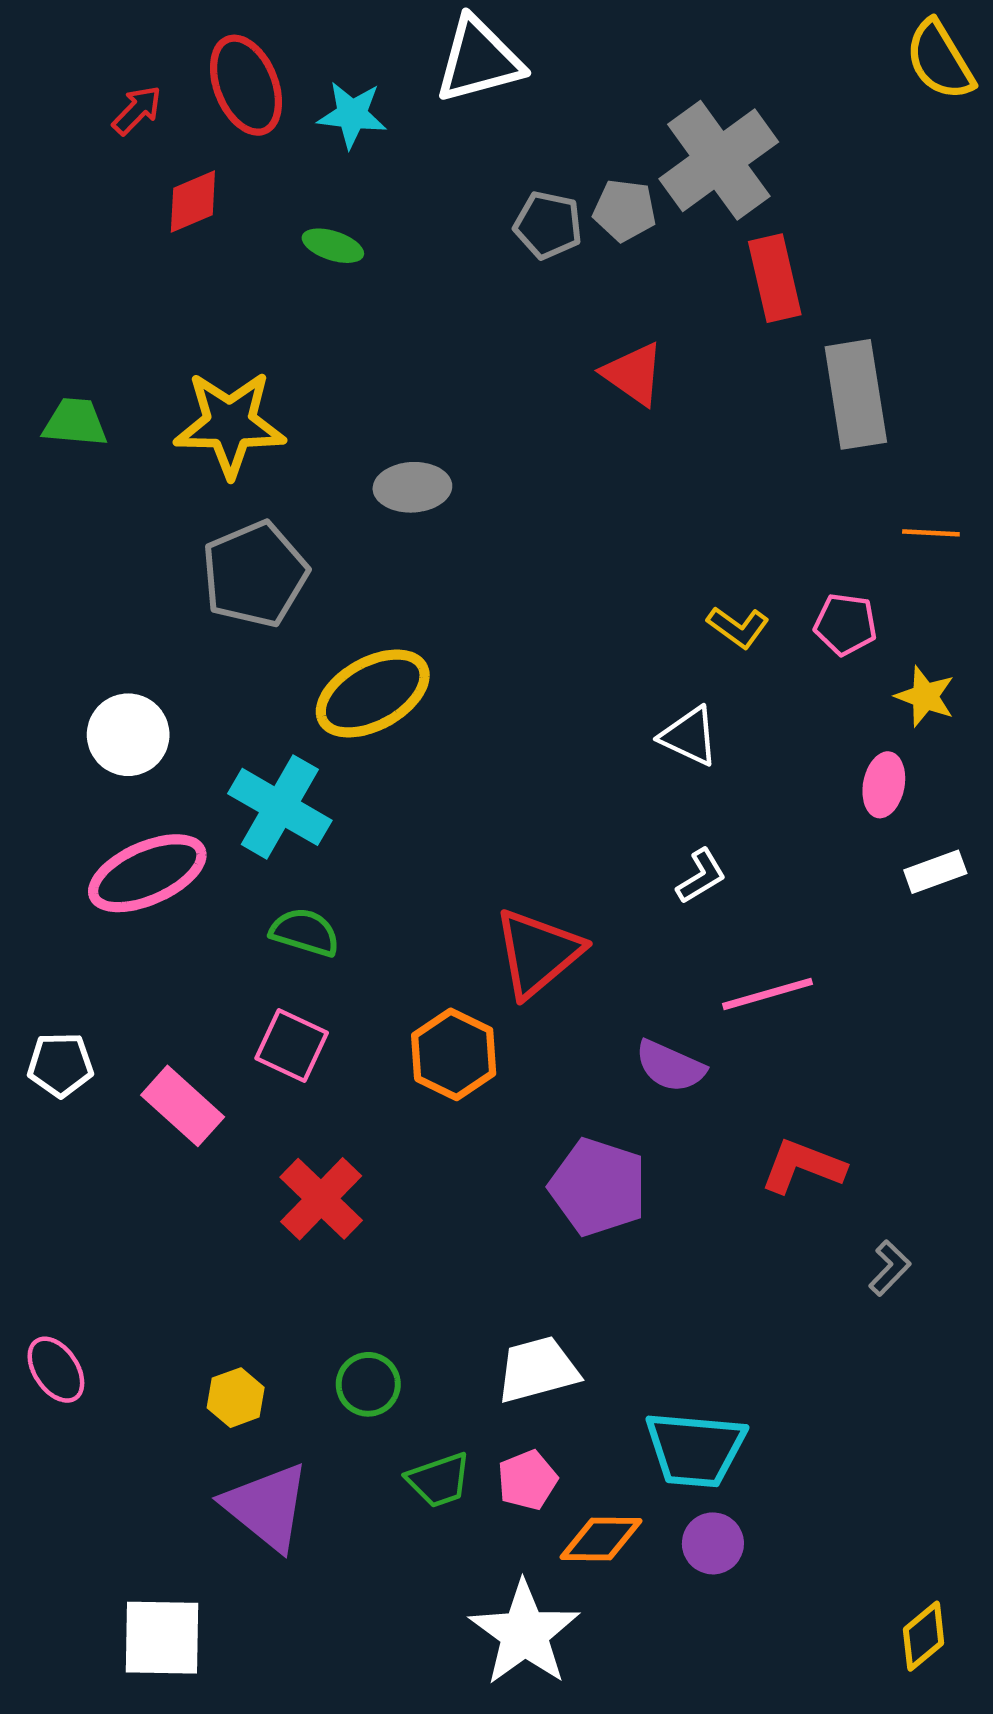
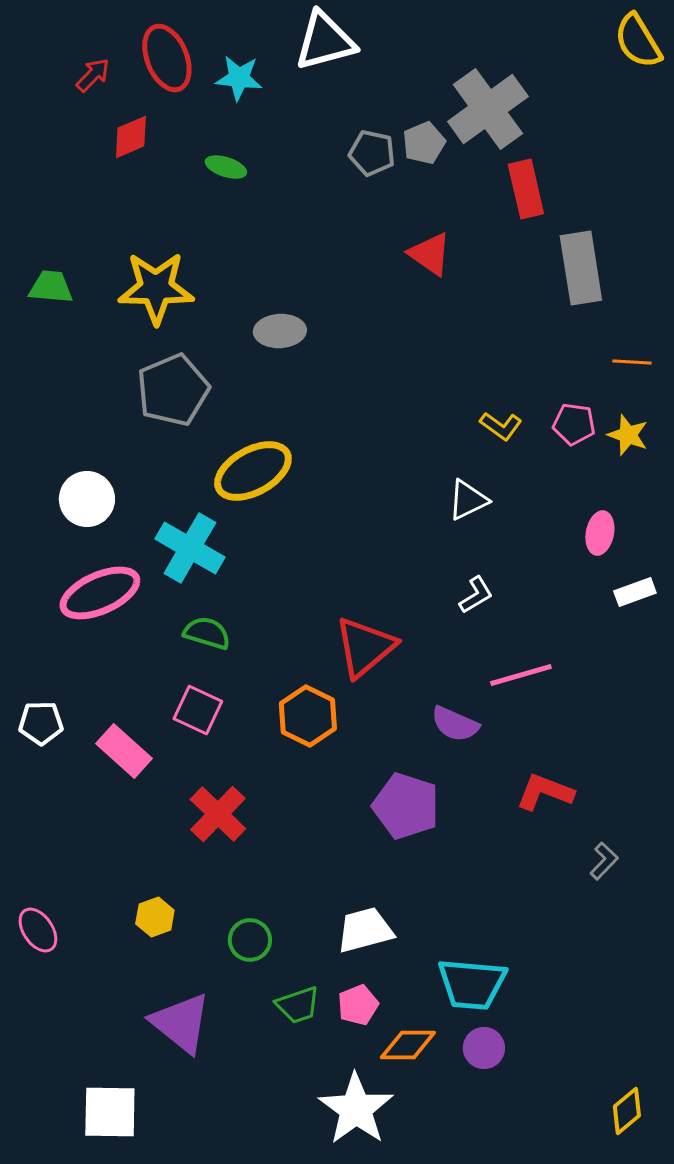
gray pentagon: (625, 210) -> (424, 143), turned -30
yellow star: (925, 696) -> (628, 435), moved
white triangle: (689, 736) -> (468, 500), turned -51
yellow hexagon: (236, 1398) -> (155, 917), moved

